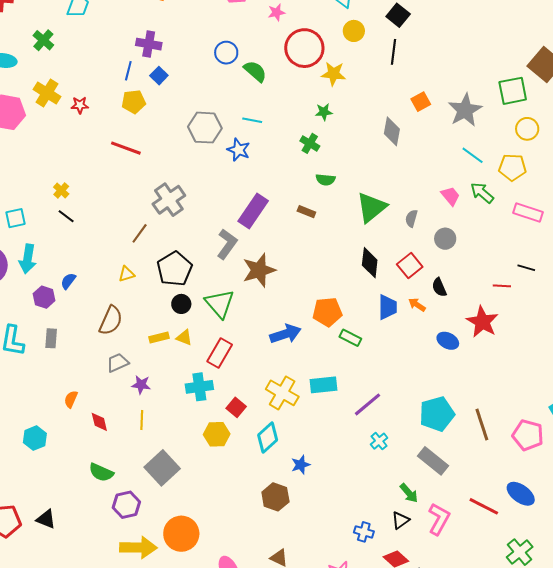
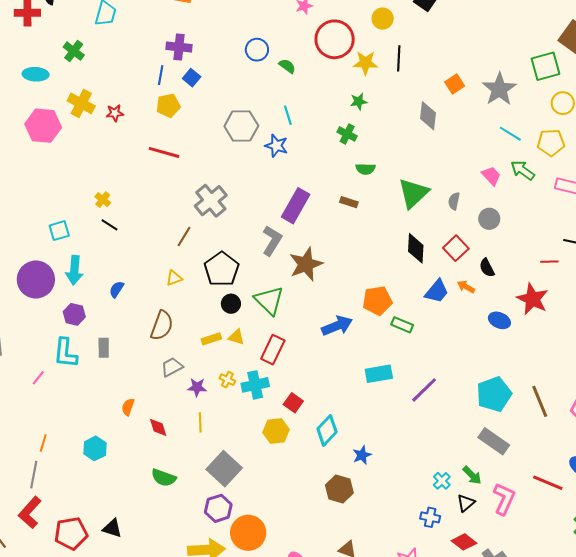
black line: (394, 52) -> (399, 58), moved
green semicircle: (255, 71) -> (287, 66), size x0.7
cyan line: (252, 120) -> (288, 115), turned 66
purple hexagon: (44, 297) -> (74, 314), moved
blue trapezoid: (387, 307) -> (437, 291), turned 44
yellow cross: (282, 393) -> (227, 380), moved, size x0.5
cyan cross: (379, 441) -> (442, 481), moved
purple hexagon: (126, 505) -> (218, 508), moved

